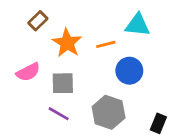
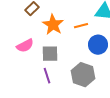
purple line: (59, 114) -> (47, 76), turned 42

